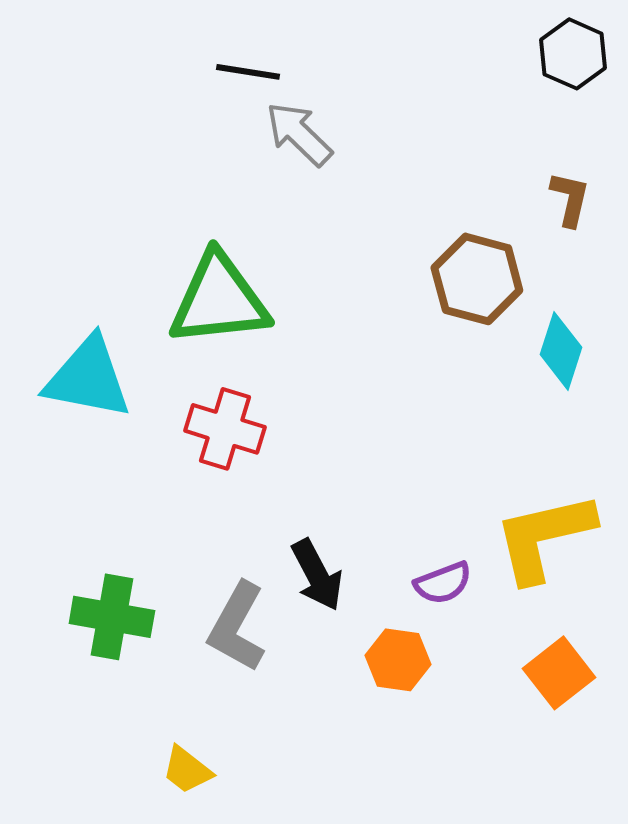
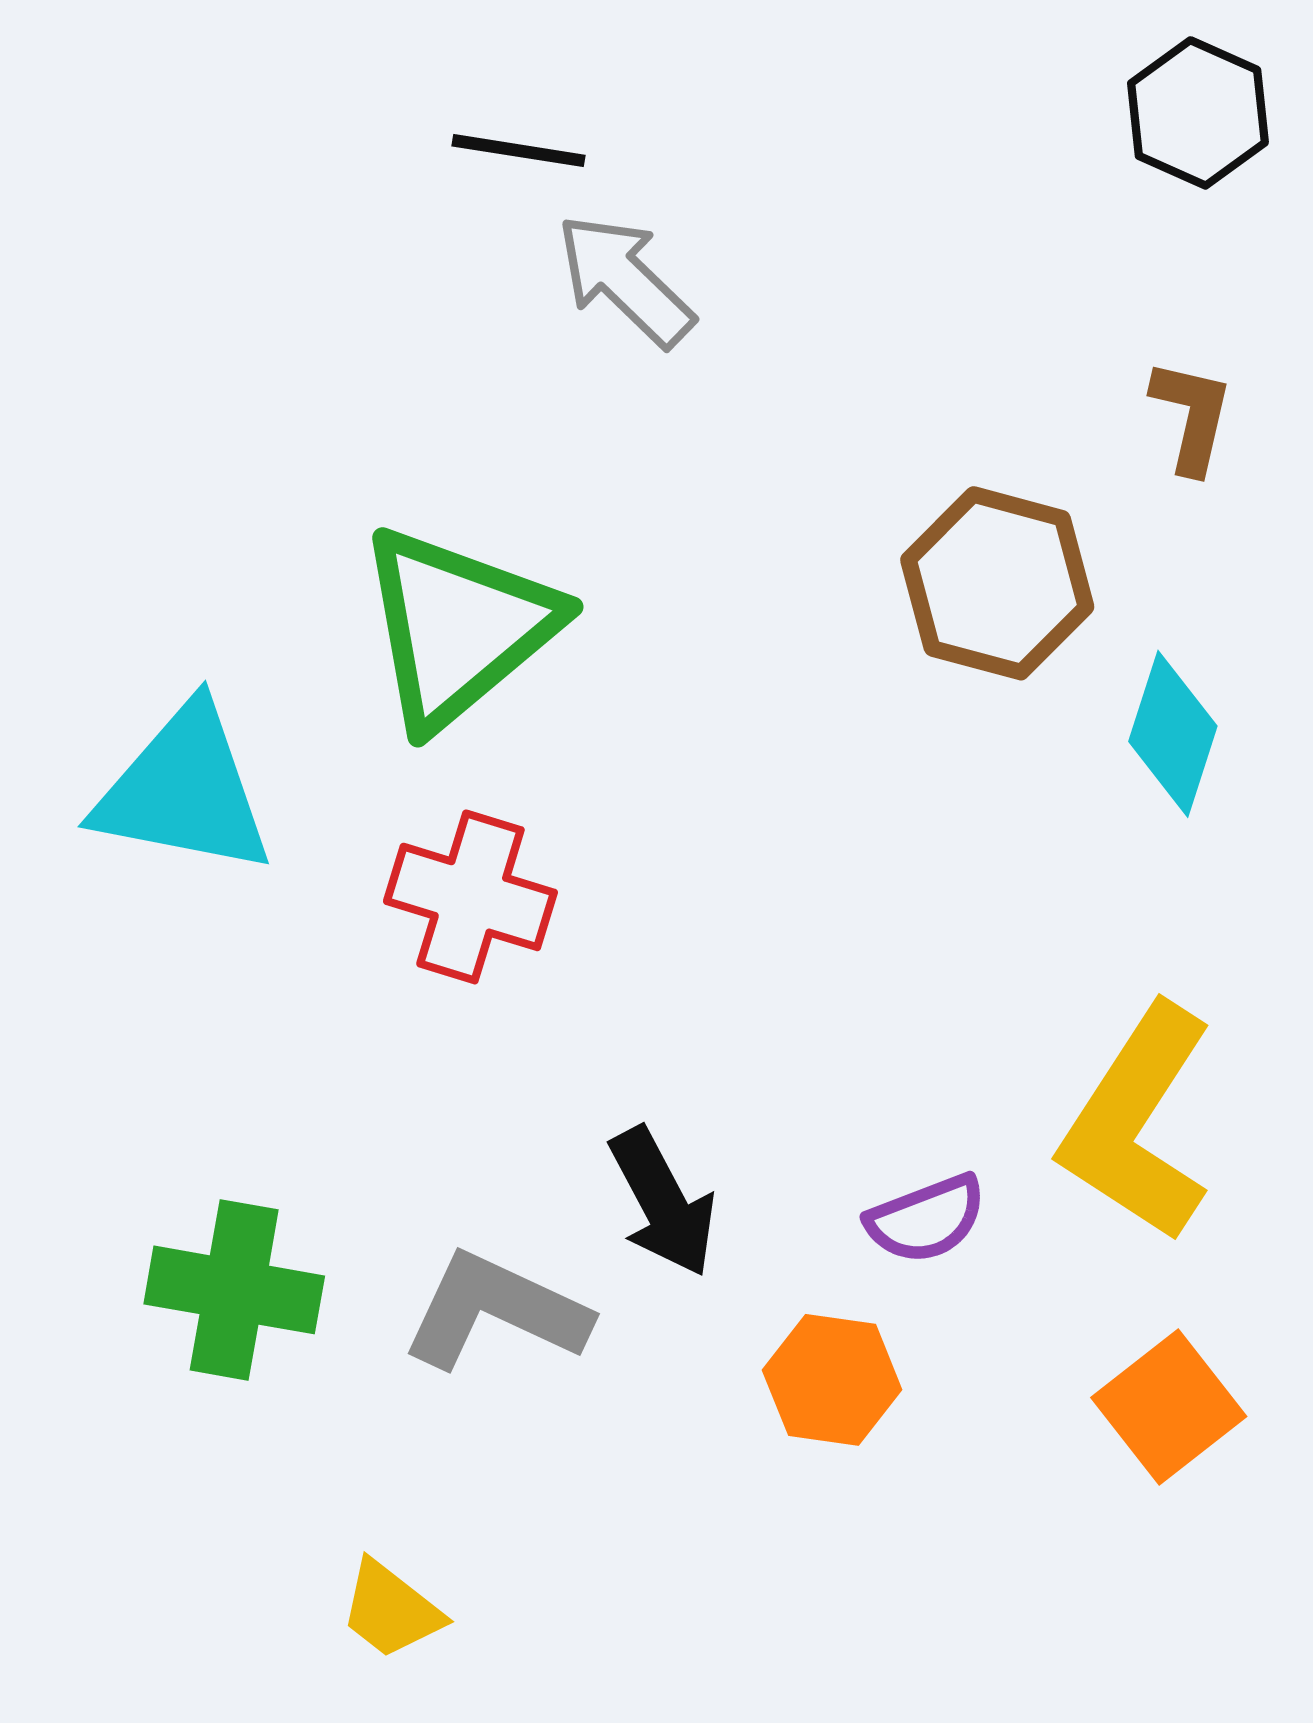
green triangle: (219, 300) -> (458, 627), turned -34
yellow L-shape: (544, 537) -> (1137, 1123), turned -44
gray L-shape: (237, 627) -> (495, 1311), turned 86

